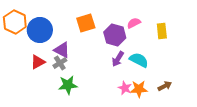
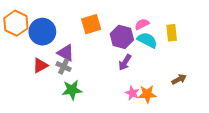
cyan semicircle: (139, 60) -> (147, 40), moved
gray cross: (60, 63) -> (64, 67), turned -32
brown arrow: (165, 86) -> (179, 79), moved

